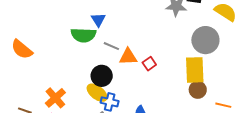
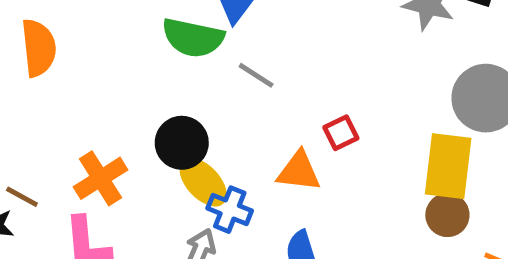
orange semicircle: (22, 49) -> (39, 48), turned -145
orange triangle: (128, 57) -> (299, 171), moved
black circle: (102, 76) -> (182, 143), moved

